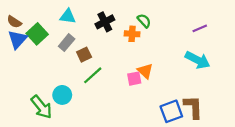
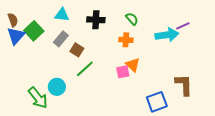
brown semicircle: (14, 22) -> (13, 20), turned -144
black cross: (105, 22) -> (96, 20), turned 30
orange cross: (132, 34) -> (126, 40), moved
brown square: (84, 55) -> (77, 50), turned -32
cyan arrow: (198, 60) -> (167, 35), moved, turned -35
brown L-shape: (193, 107) -> (184, 85), moved

